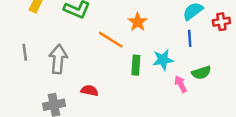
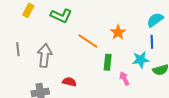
orange star: (138, 22) -> (118, 32), moved
cyan star: (163, 60) -> (141, 60), moved
pink arrow: (181, 84) -> (124, 78), moved

